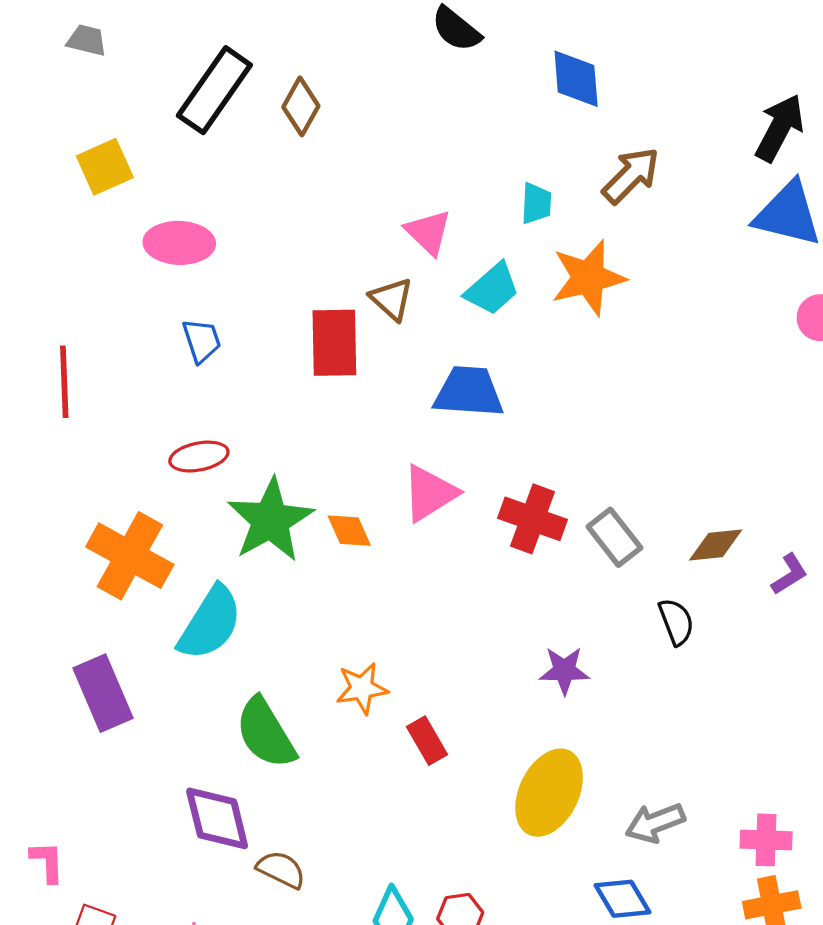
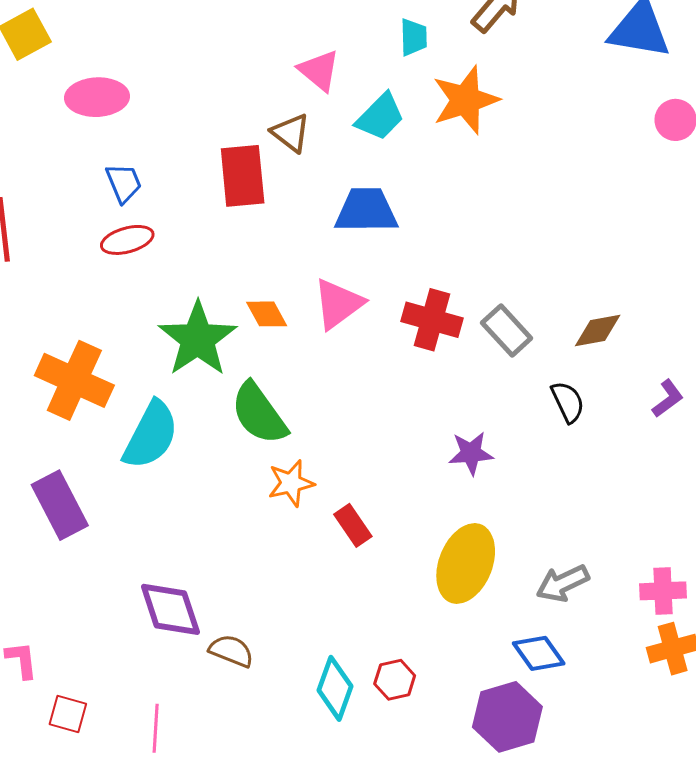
red ellipse: (199, 457) -> (127, 240), moved
orange diamond: (349, 531) -> (267, 314), moved
purple L-shape: (789, 574) -> (668, 399), moved
green semicircle: (266, 733) -> (259, 413), moved

